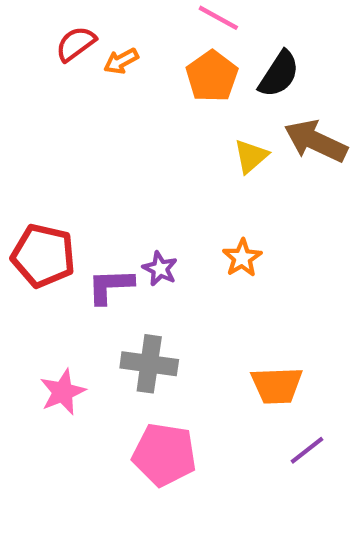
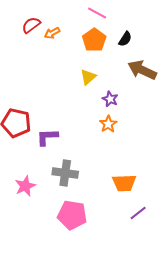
black semicircle: (279, 74) -> (125, 39), size x0.7
yellow triangle: (251, 156) -> (88, 77), moved
purple star: (160, 269) -> (110, 99), moved

